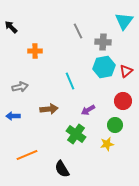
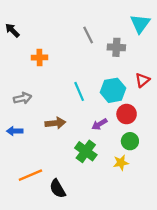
cyan hexagon: (104, 67) -> (113, 90), moved
red circle: (123, 101) -> (127, 114), moved
black semicircle: (62, 169) -> (58, 189), moved

